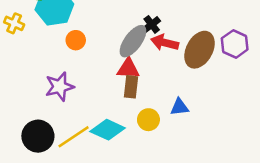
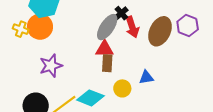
yellow cross: (14, 23) -> (21, 29), moved
orange circle: (76, 40) -> (40, 27), moved, size x1.6
red arrow: (165, 43) -> (132, 27), turned -120

